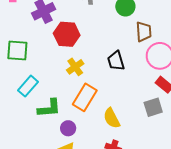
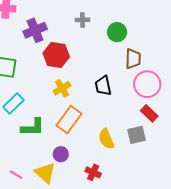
yellow semicircle: (112, 118) -> (106, 139), moved
purple circle: (68, 128) -> (61, 154), moved

